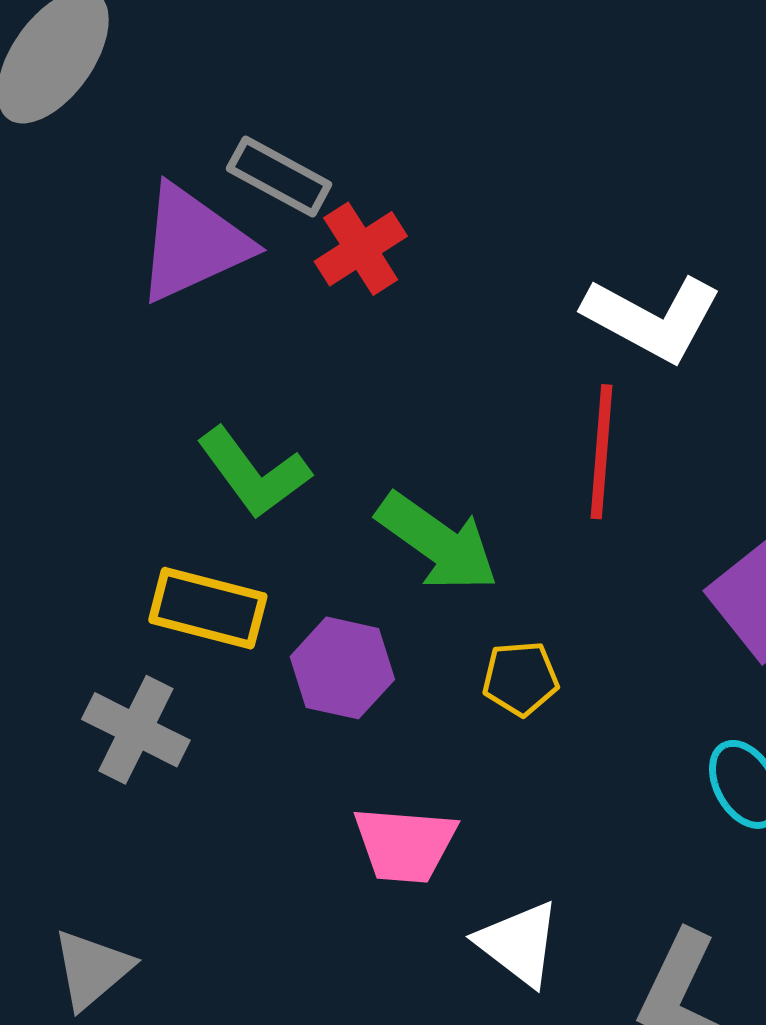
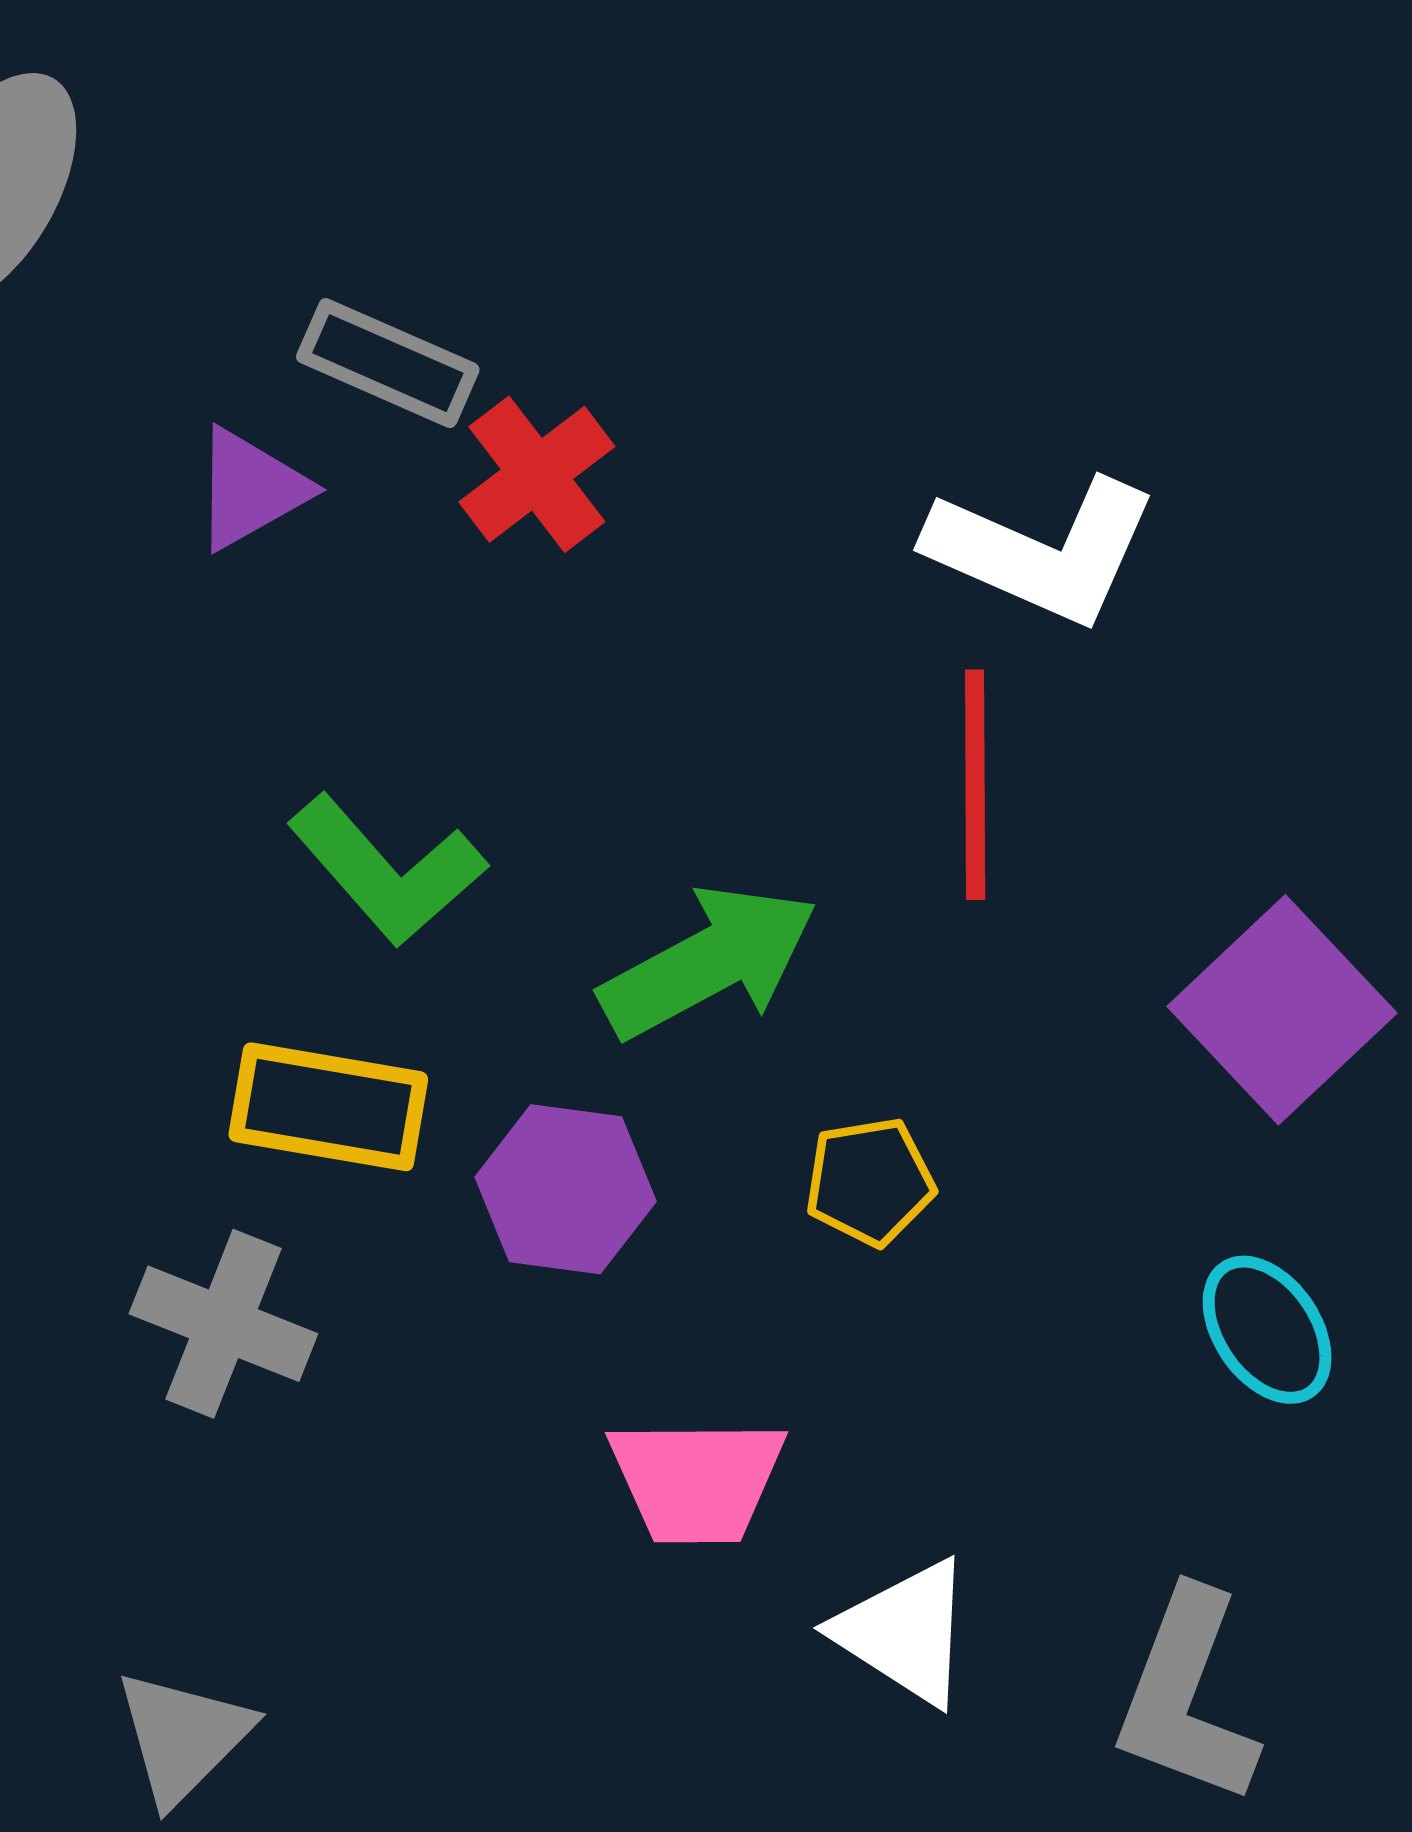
purple triangle: (193, 243) -> (250, 489), size x0.6
green arrow: (437, 542) -> (709, 962), turned -59

